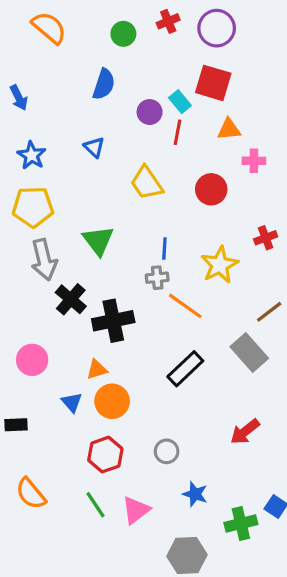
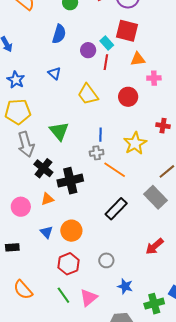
red cross: (266, 238) -> (163, 126), turned 32
orange triangle: (97, 369) -> (47, 199), moved

